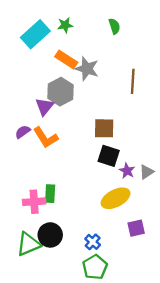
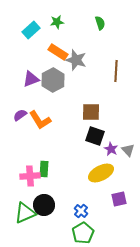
cyan rectangle: (35, 34) -> (31, 30), size x0.7
purple triangle: (44, 107) -> (31, 79), moved, turned 30
gray triangle: (147, 172) -> (128, 150), turned -40

